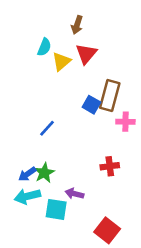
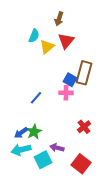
pink cross: (125, 122) -> (66, 93), moved
red cross: (110, 166) -> (84, 127), turned -32
cyan square: (56, 209) -> (43, 160), turned -36
red square: (107, 230) -> (81, 164), moved

